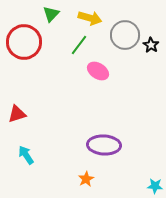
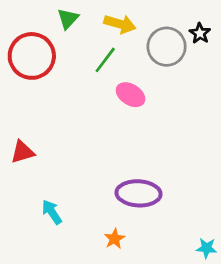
black star: (151, 45) -> (200, 33), moved
cyan arrow: (26, 155) -> (52, 212), moved

